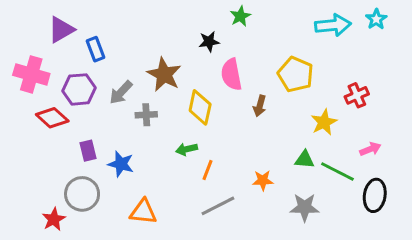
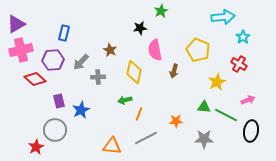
cyan star: (376, 19) -> (243, 37), moved
purple triangle: (61, 30) -> (16, 24), moved
blue rectangle: (95, 49) -> (64, 33), turned 35
pink cross: (31, 74) -> (21, 50), turned -30
brown star: (164, 74) -> (110, 50), size x0.6
red cross: (357, 95) -> (239, 64), turned -35
blue star: (121, 164) -> (81, 110), turned 30
orange triangle: (143, 212) -> (112, 146), moved

